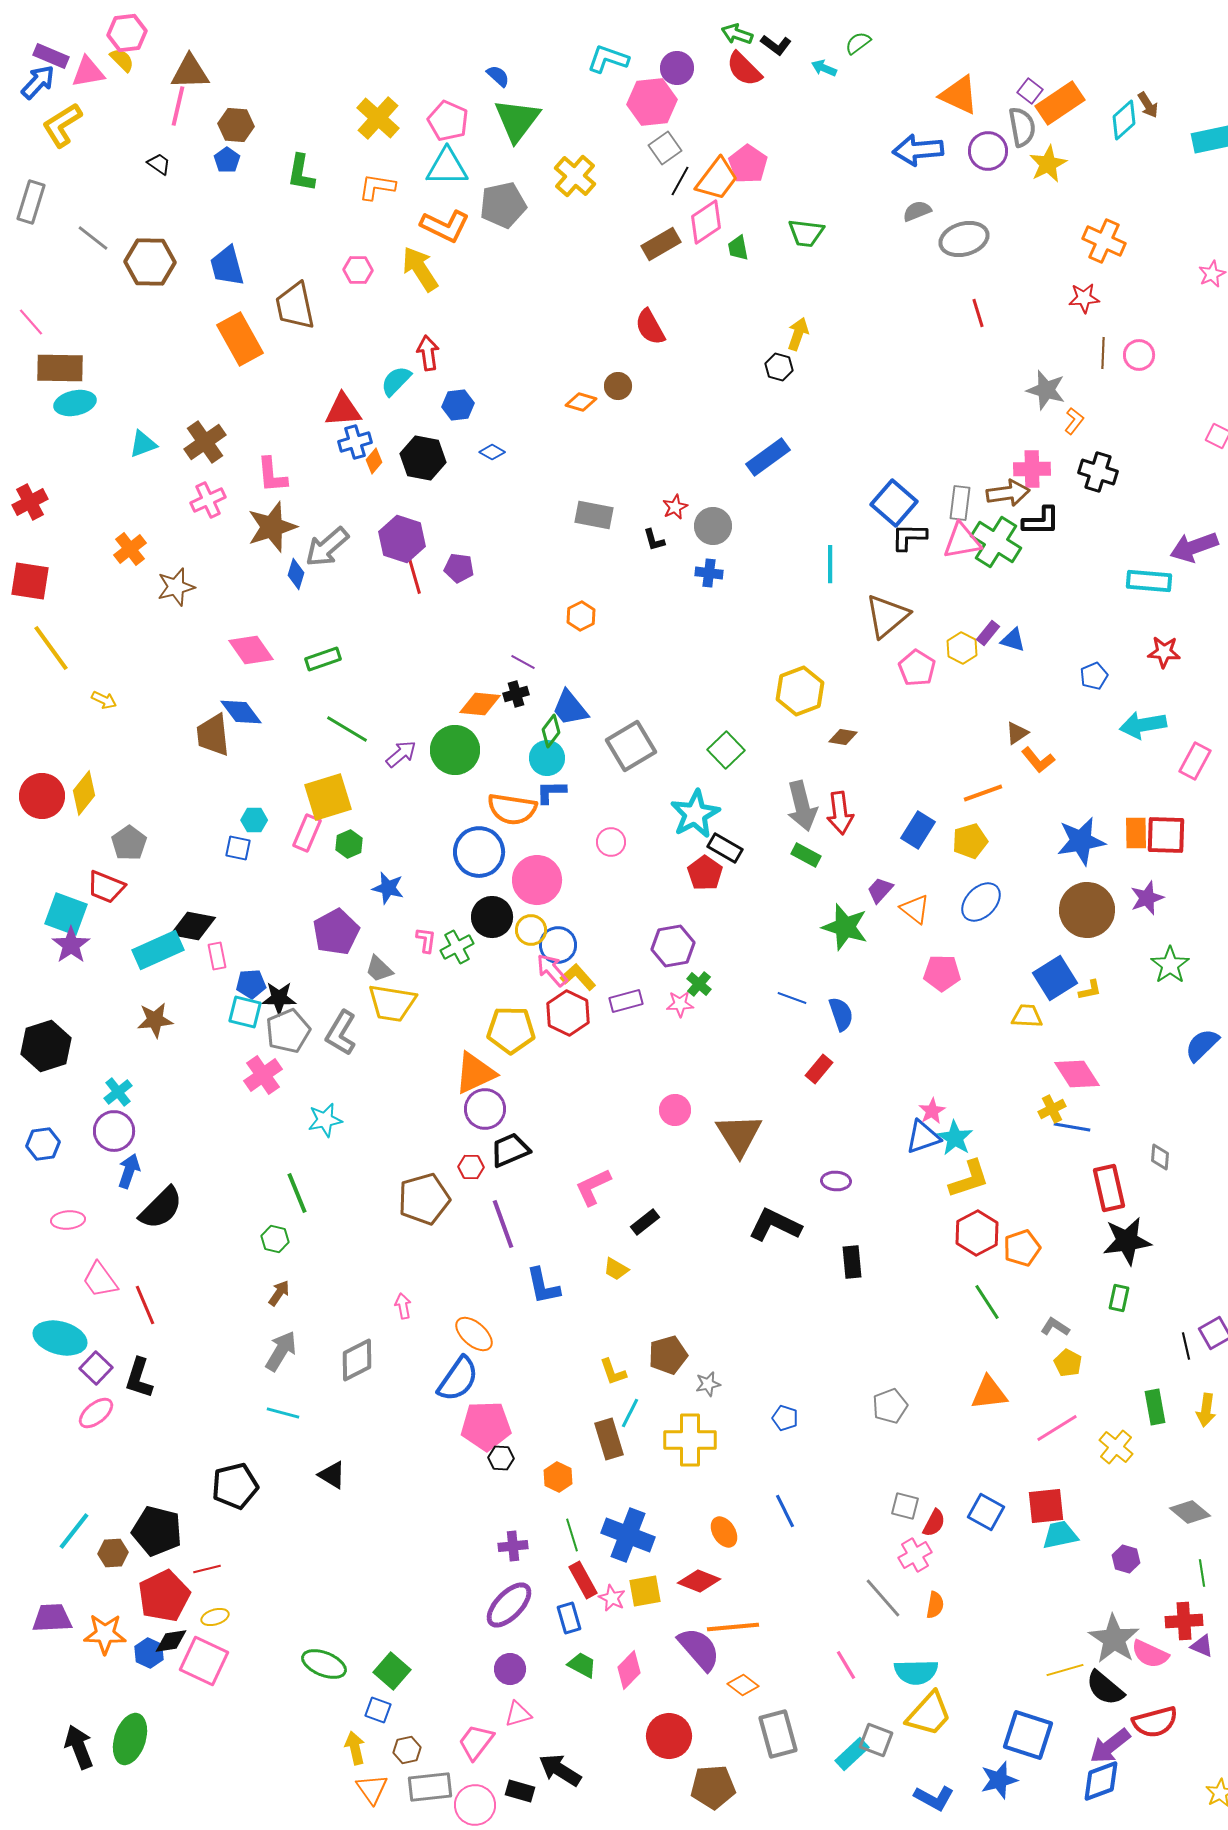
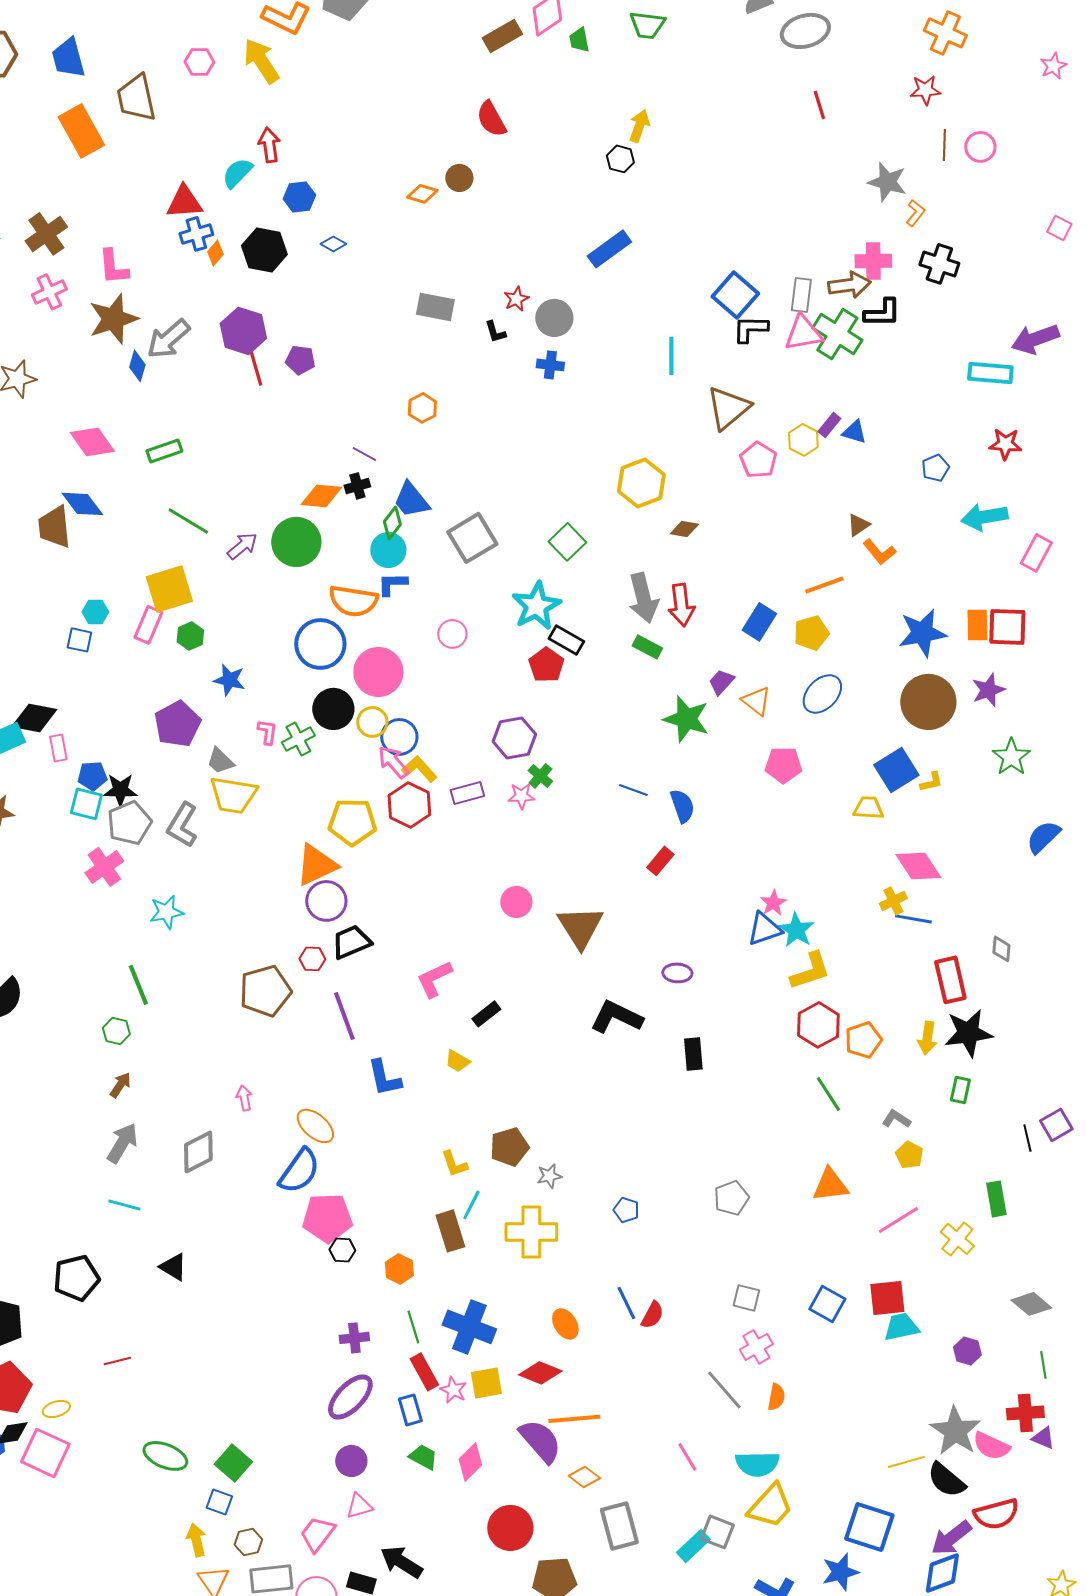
yellow arrow: (1206, 1410) -> (927, 1038), moved
red semicircle: (934, 1523) -> (652, 1315), moved
red line: (207, 1569) -> (117, 1361), moved

